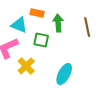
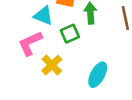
green square: (41, 40) -> (70, 34), turned -35

